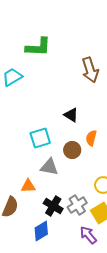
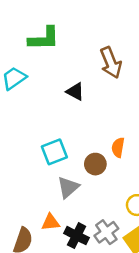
black triangle: (71, 115) -> (75, 91), moved
gray triangle: (49, 167) -> (68, 187), turned -48
orange triangle: (28, 186) -> (51, 222), moved

